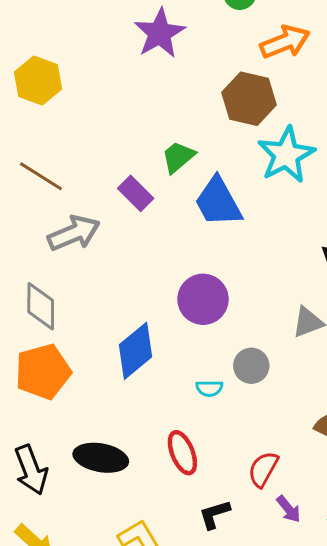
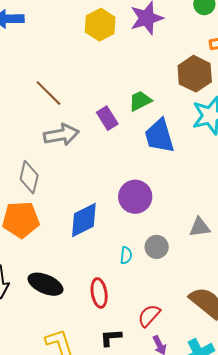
yellow hexagon: (38, 80) -> (100, 25), moved
cyan semicircle: (209, 388) -> (126, 255), turned -96

